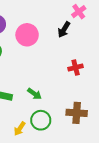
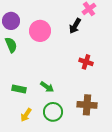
red cross: (76, 67) -> (86, 62), turned 32
yellow arrow: (20, 129) -> (26, 115), moved

